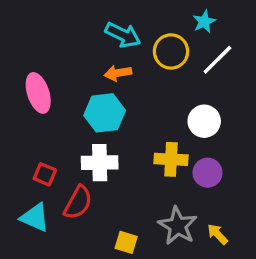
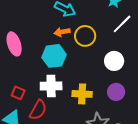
yellow circle: (171, 51) -> (85, 36), moved
yellow cross: (171, 159) -> (82, 94), moved

